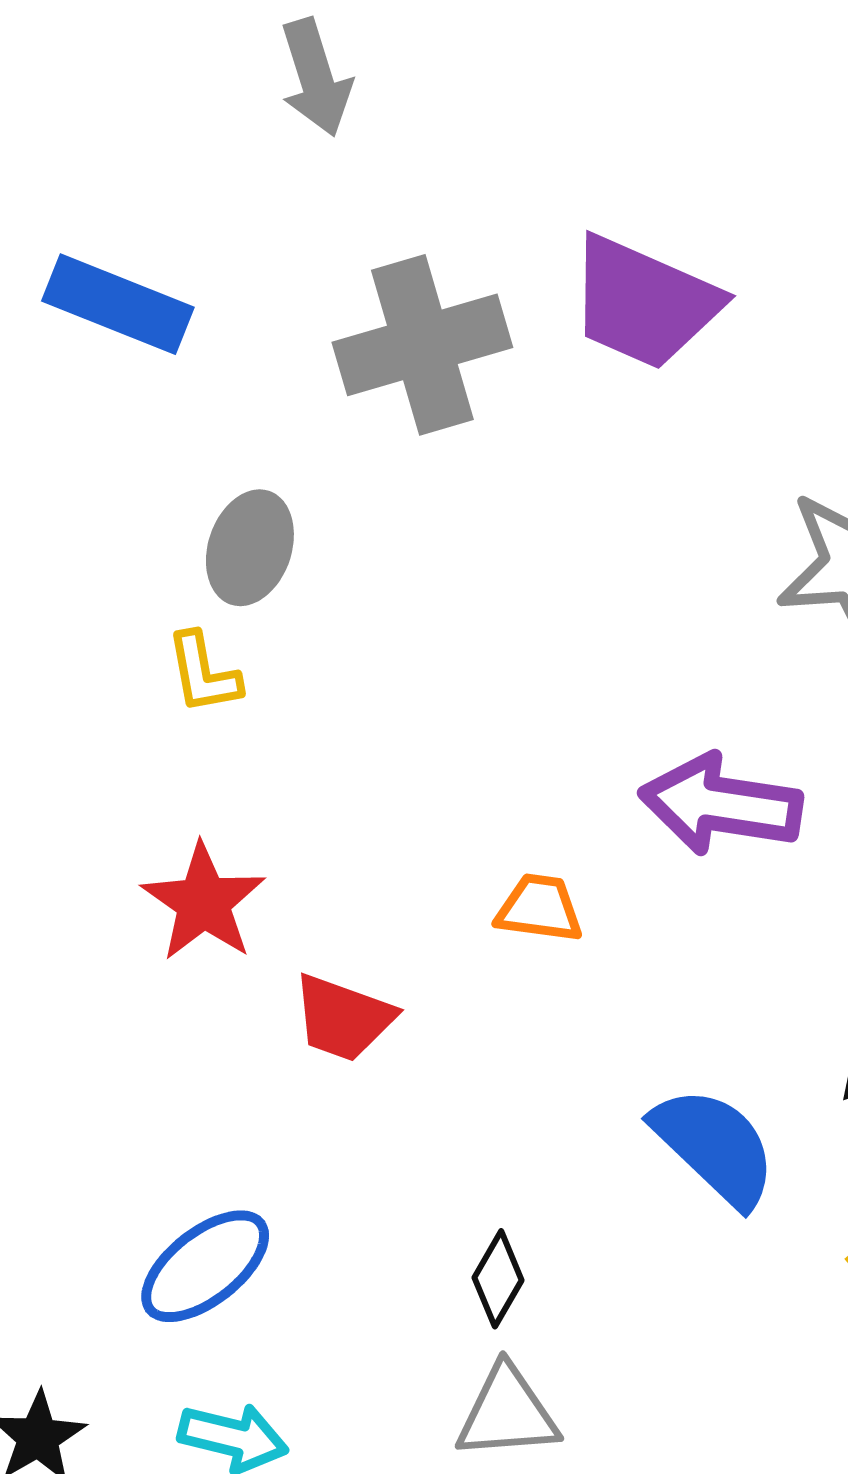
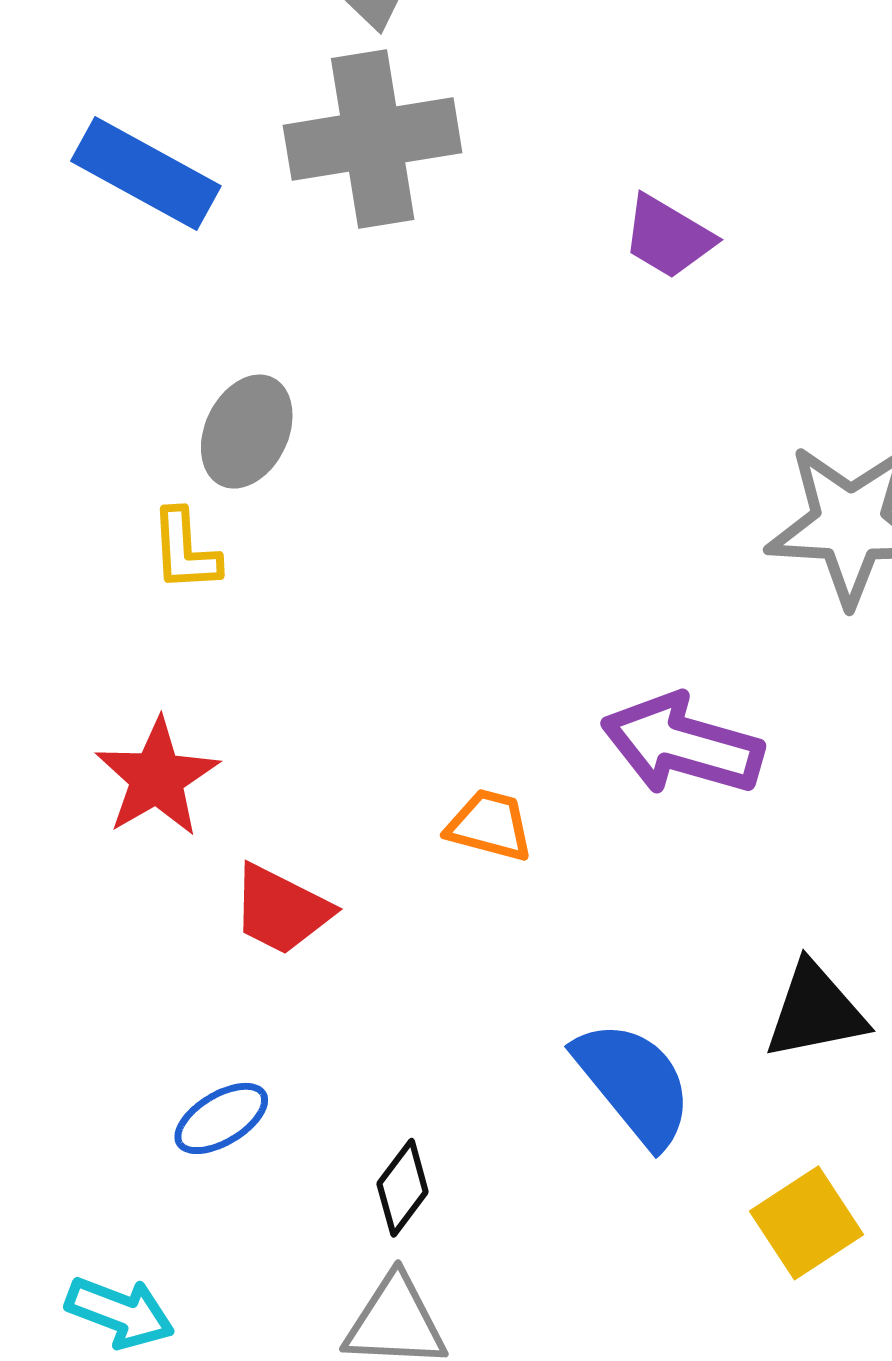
purple trapezoid: (644, 303) -> (668, 237), size x0.6
gray cross: (422, 345) -> (373, 139), moved
blue ellipse: (205, 1266) -> (221, 1118), moved, size x0.7

